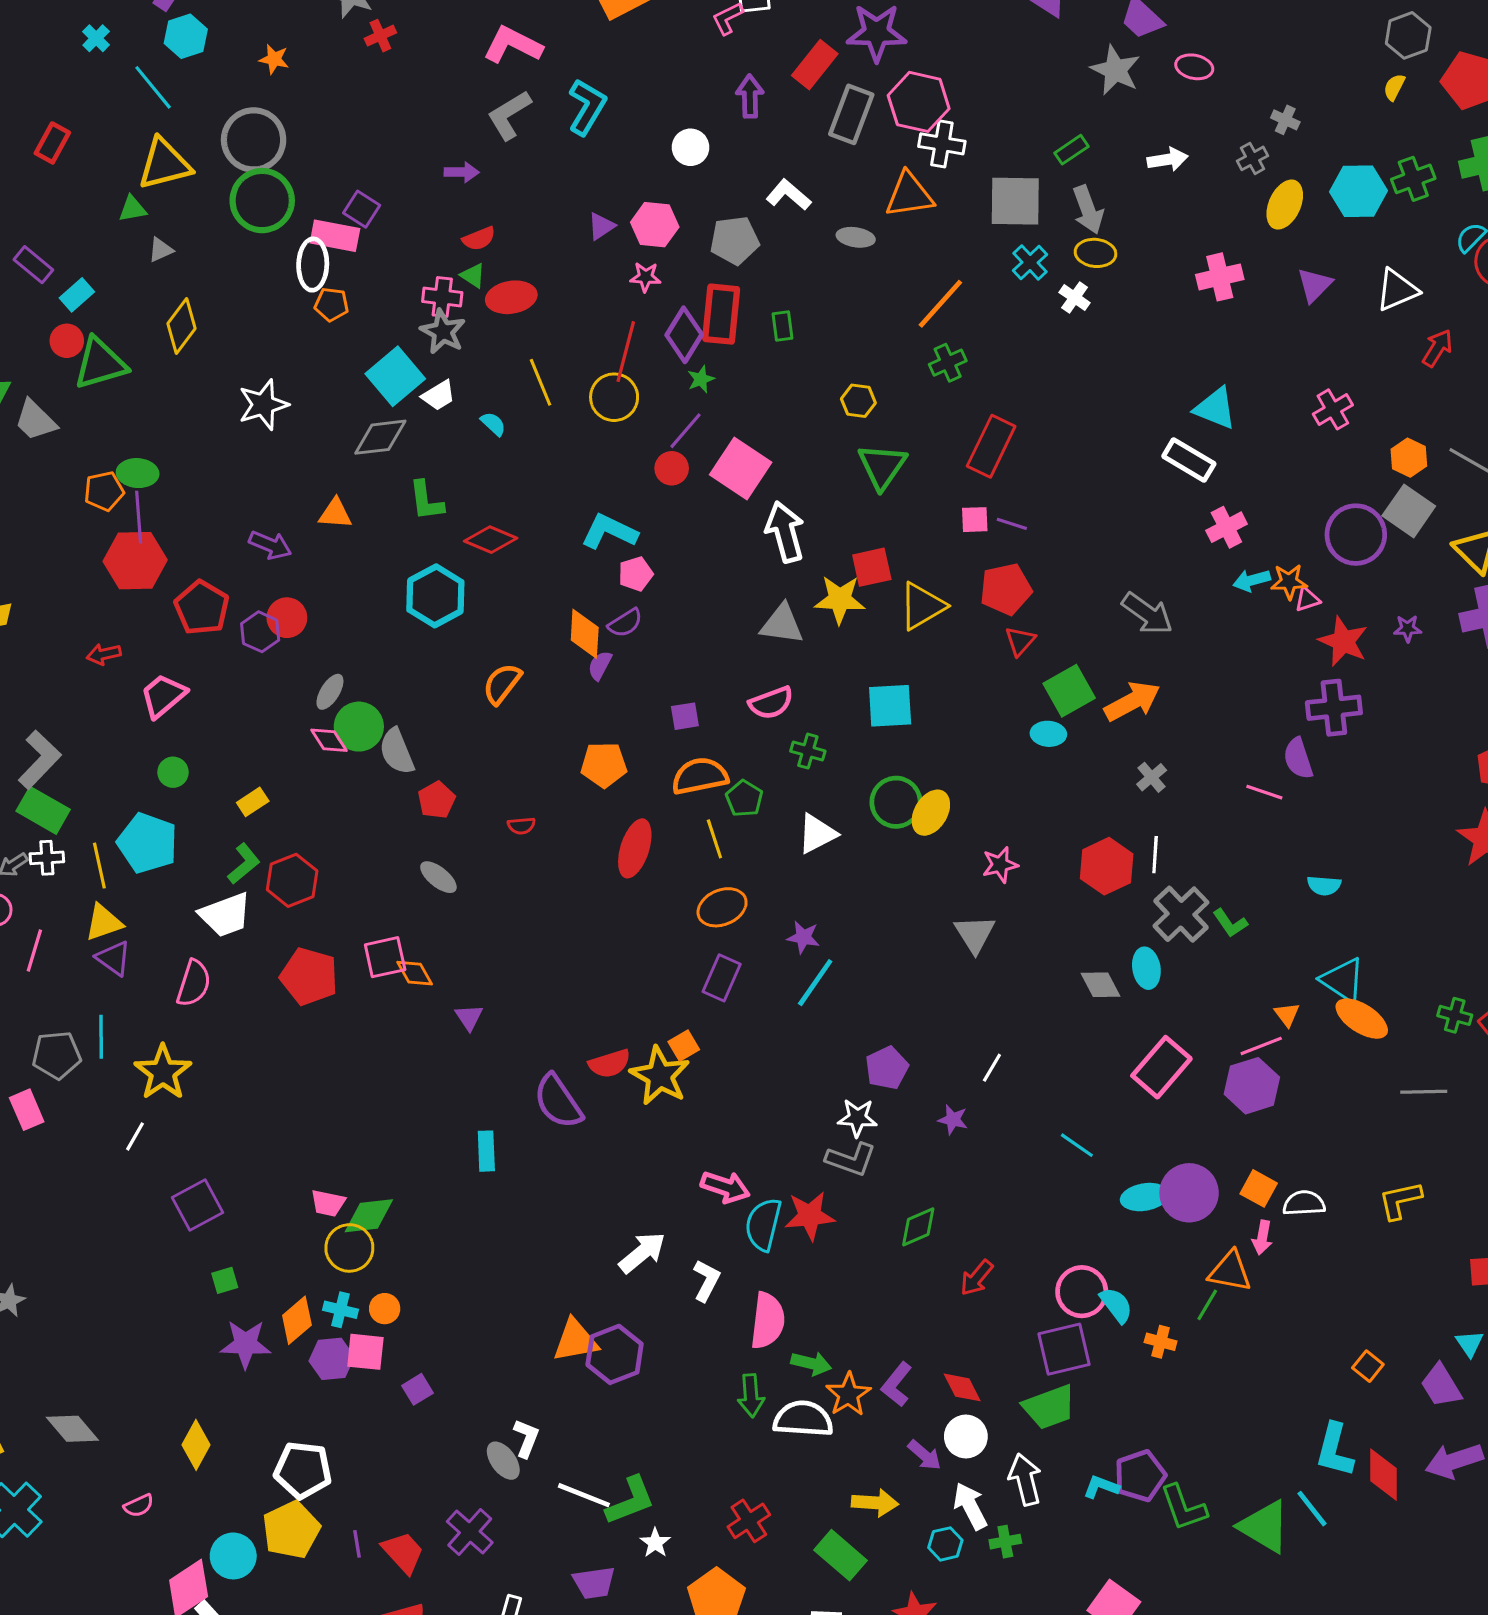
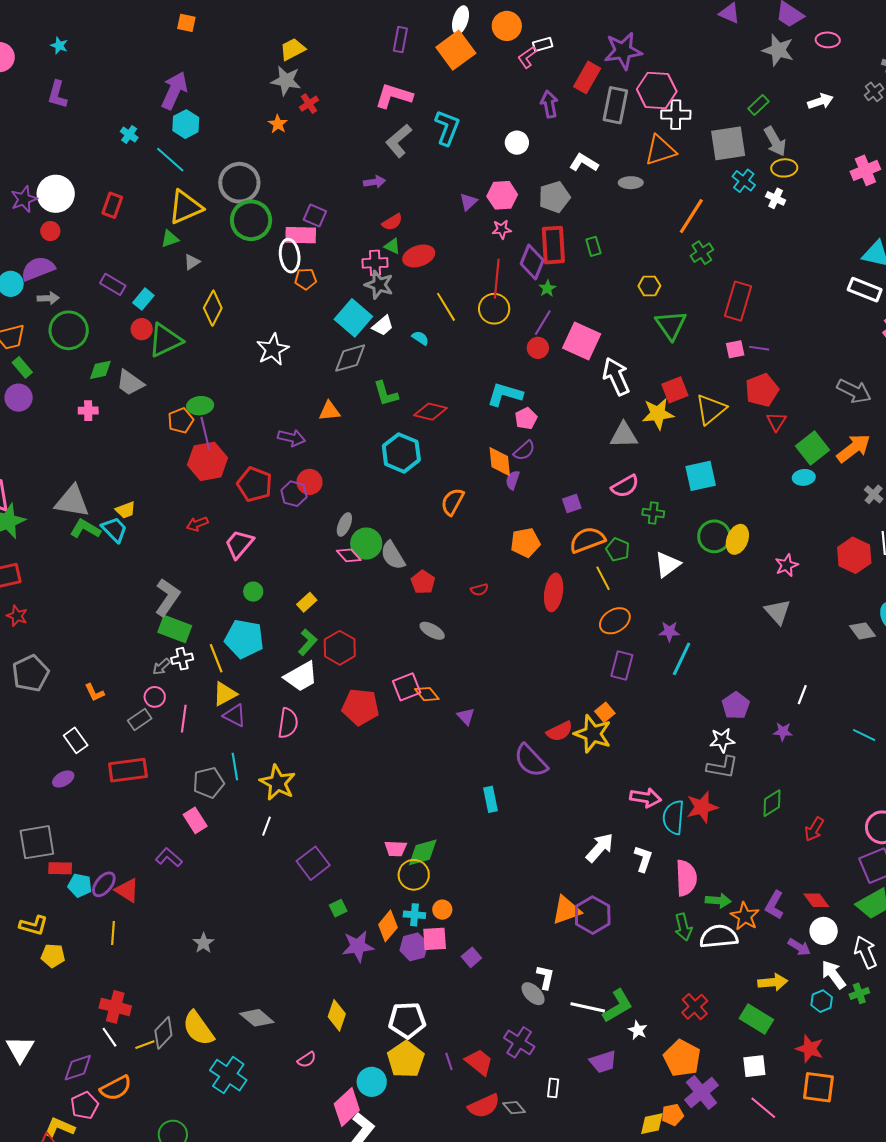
orange star: (274, 59) -> (278, 124), moved, turned 30

